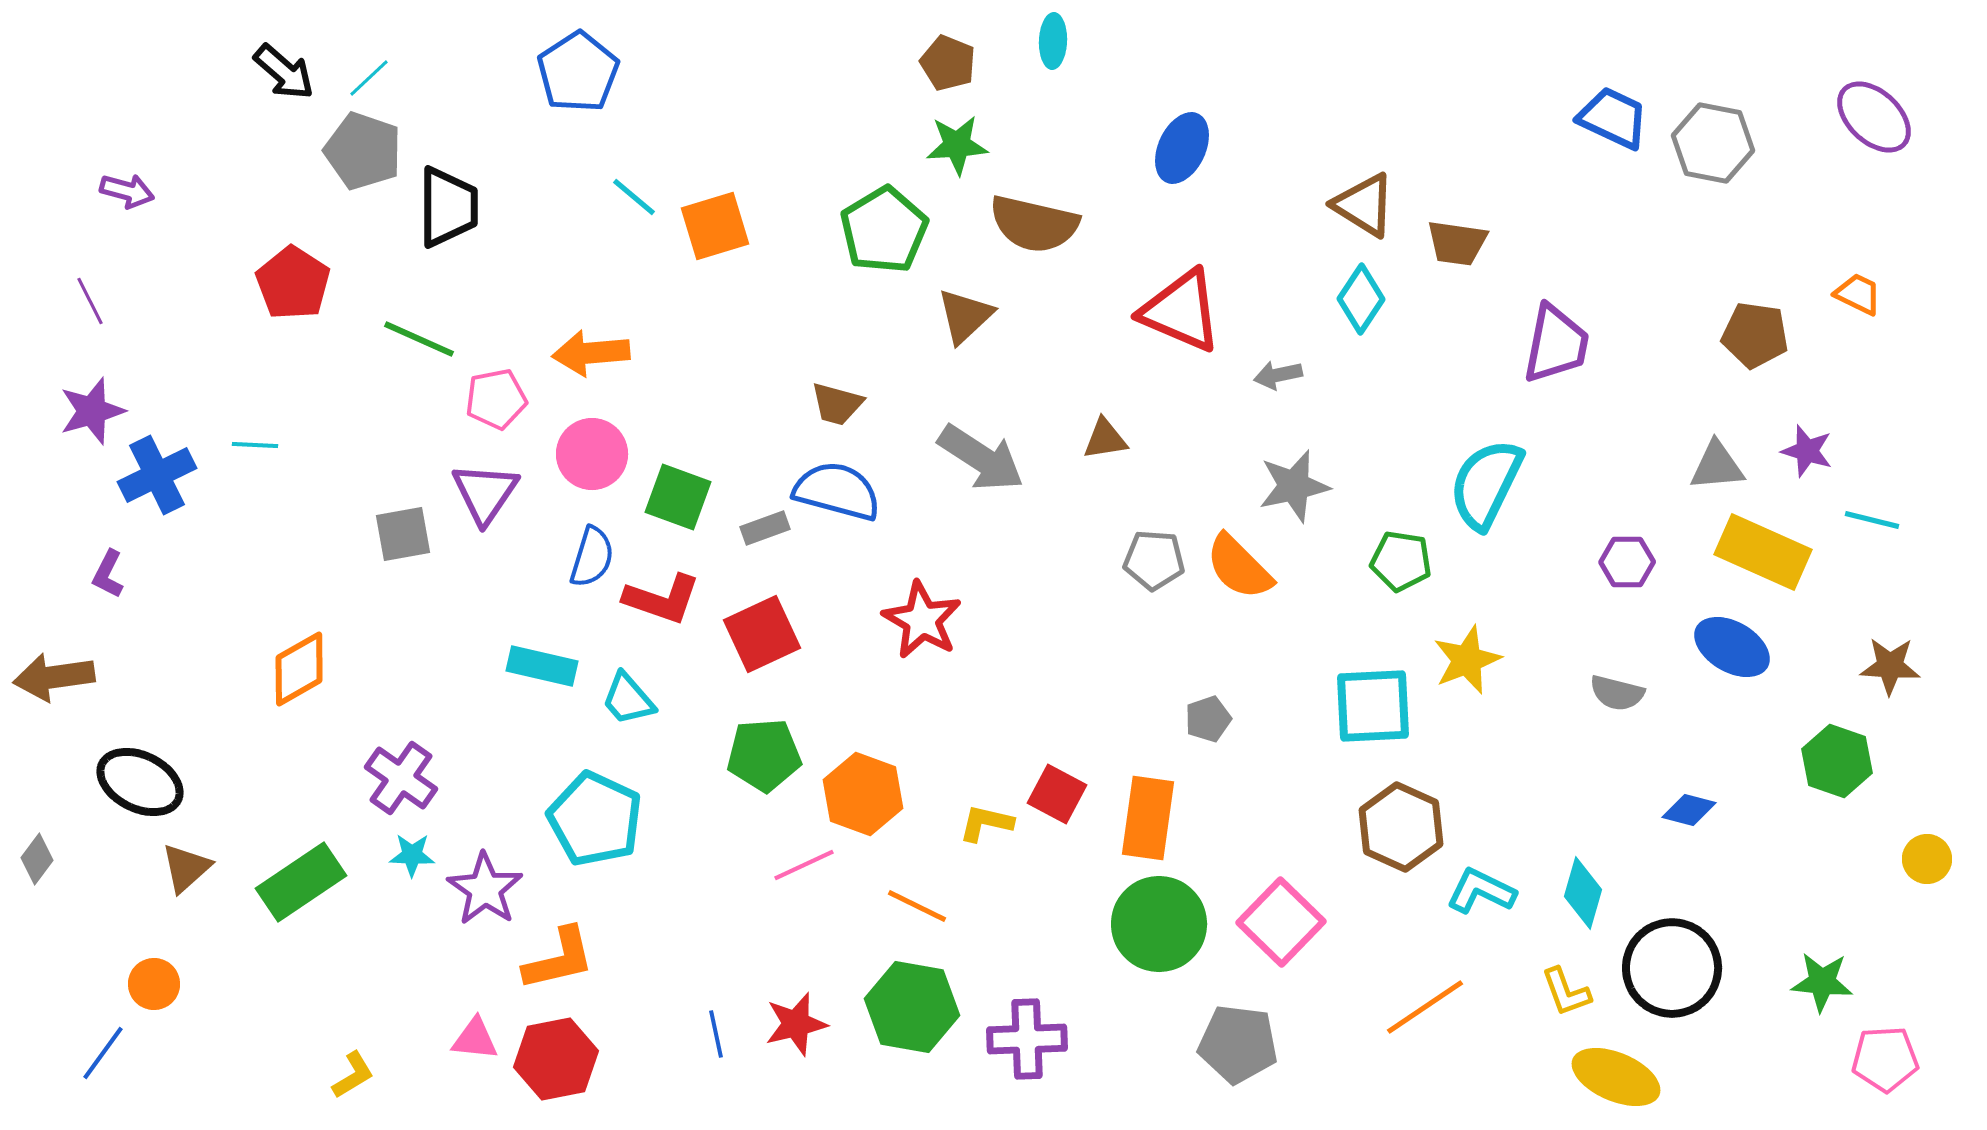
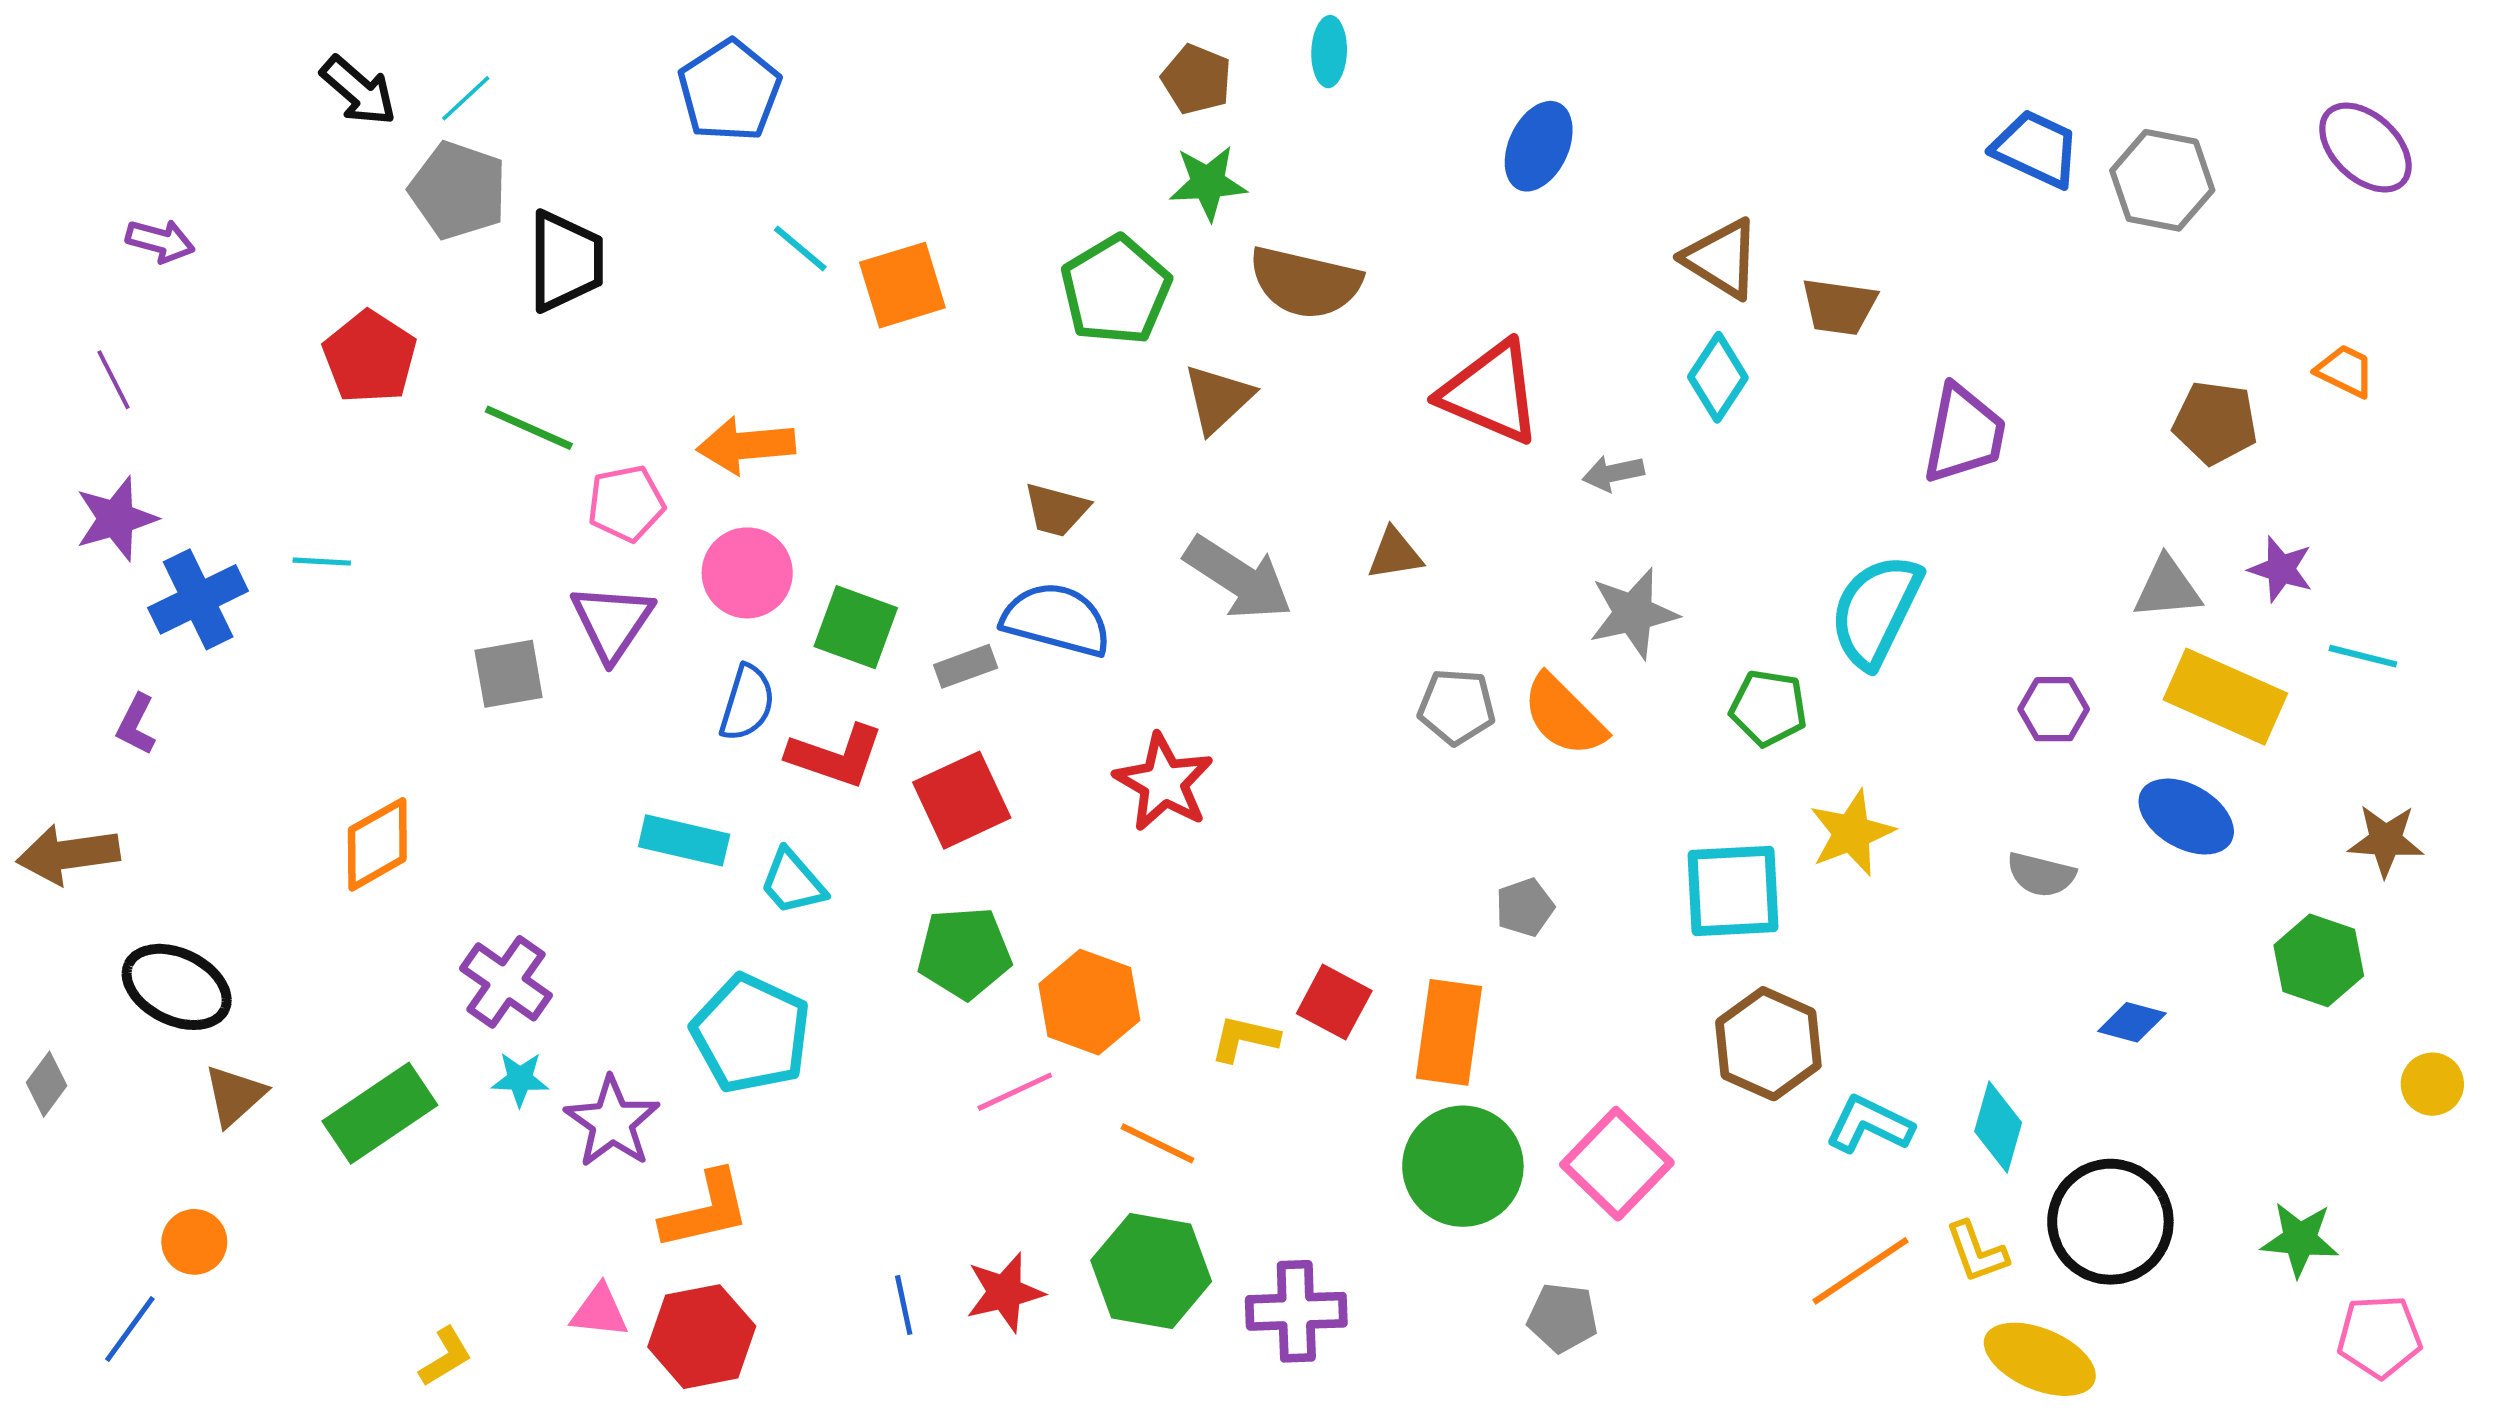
blue ellipse: (1182, 148) -> (1539, 146), moved
orange line: (1425, 1007) -> (1861, 1271), moved
gray pentagon: (1238, 1044) -> (1563, 1318), size x0.7

